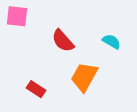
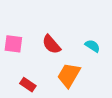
pink square: (17, 16) -> (13, 44), moved

